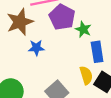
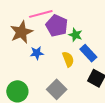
blue rectangle: (97, 52) -> (88, 53), turned -30
yellow semicircle: (86, 75) -> (68, 59), moved

